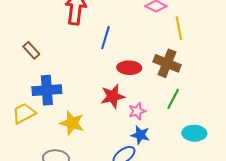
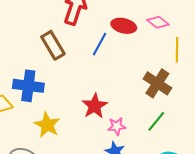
brown rectangle: (31, 50) -> (53, 45), moved, size x1.5
red ellipse: (129, 68) -> (124, 26), moved
red star: (113, 96) -> (95, 106), turned -30

